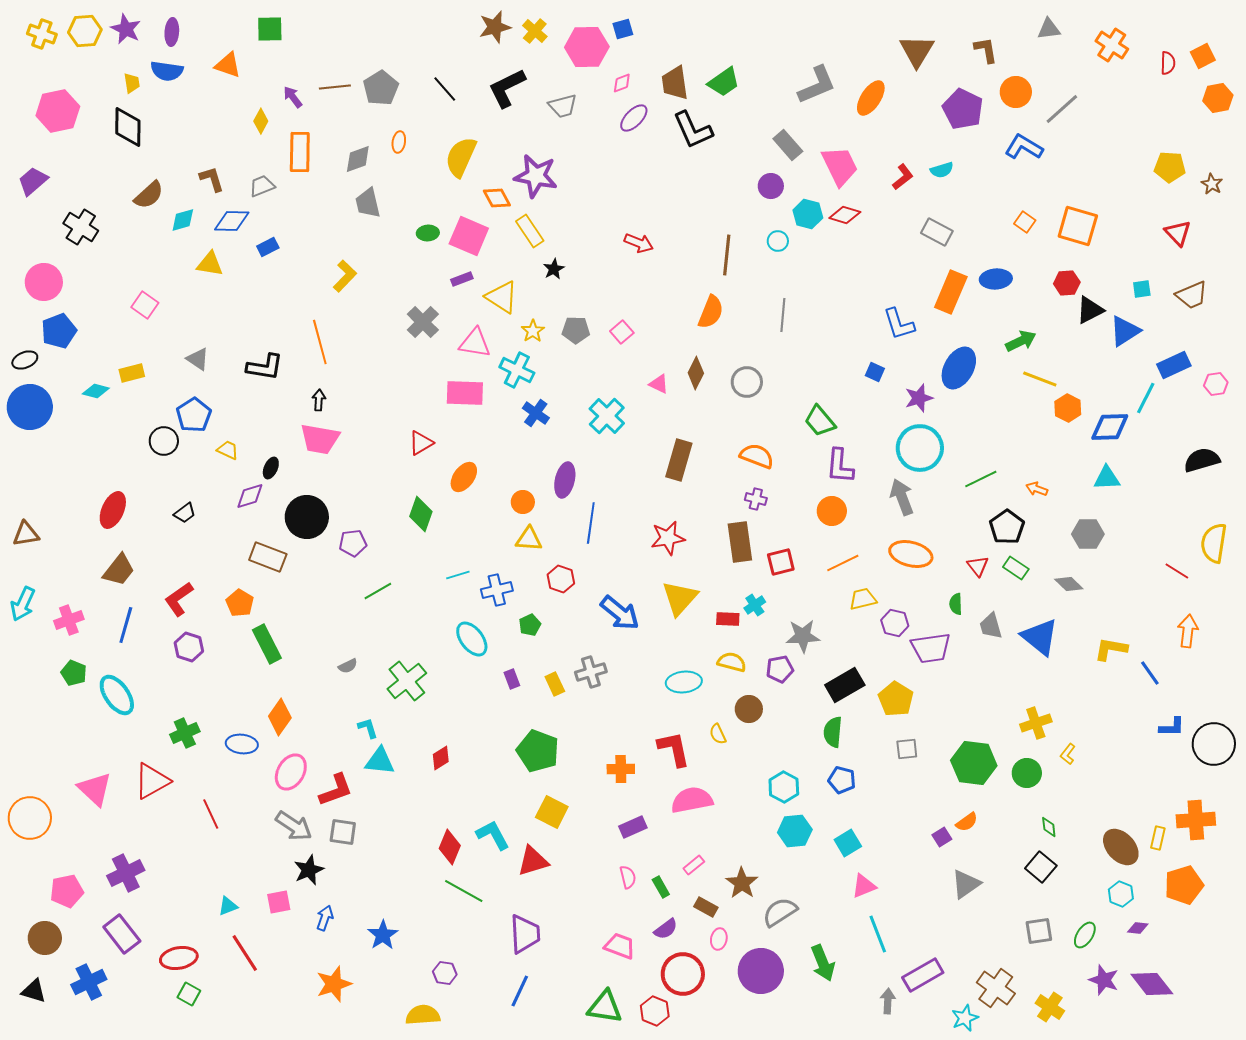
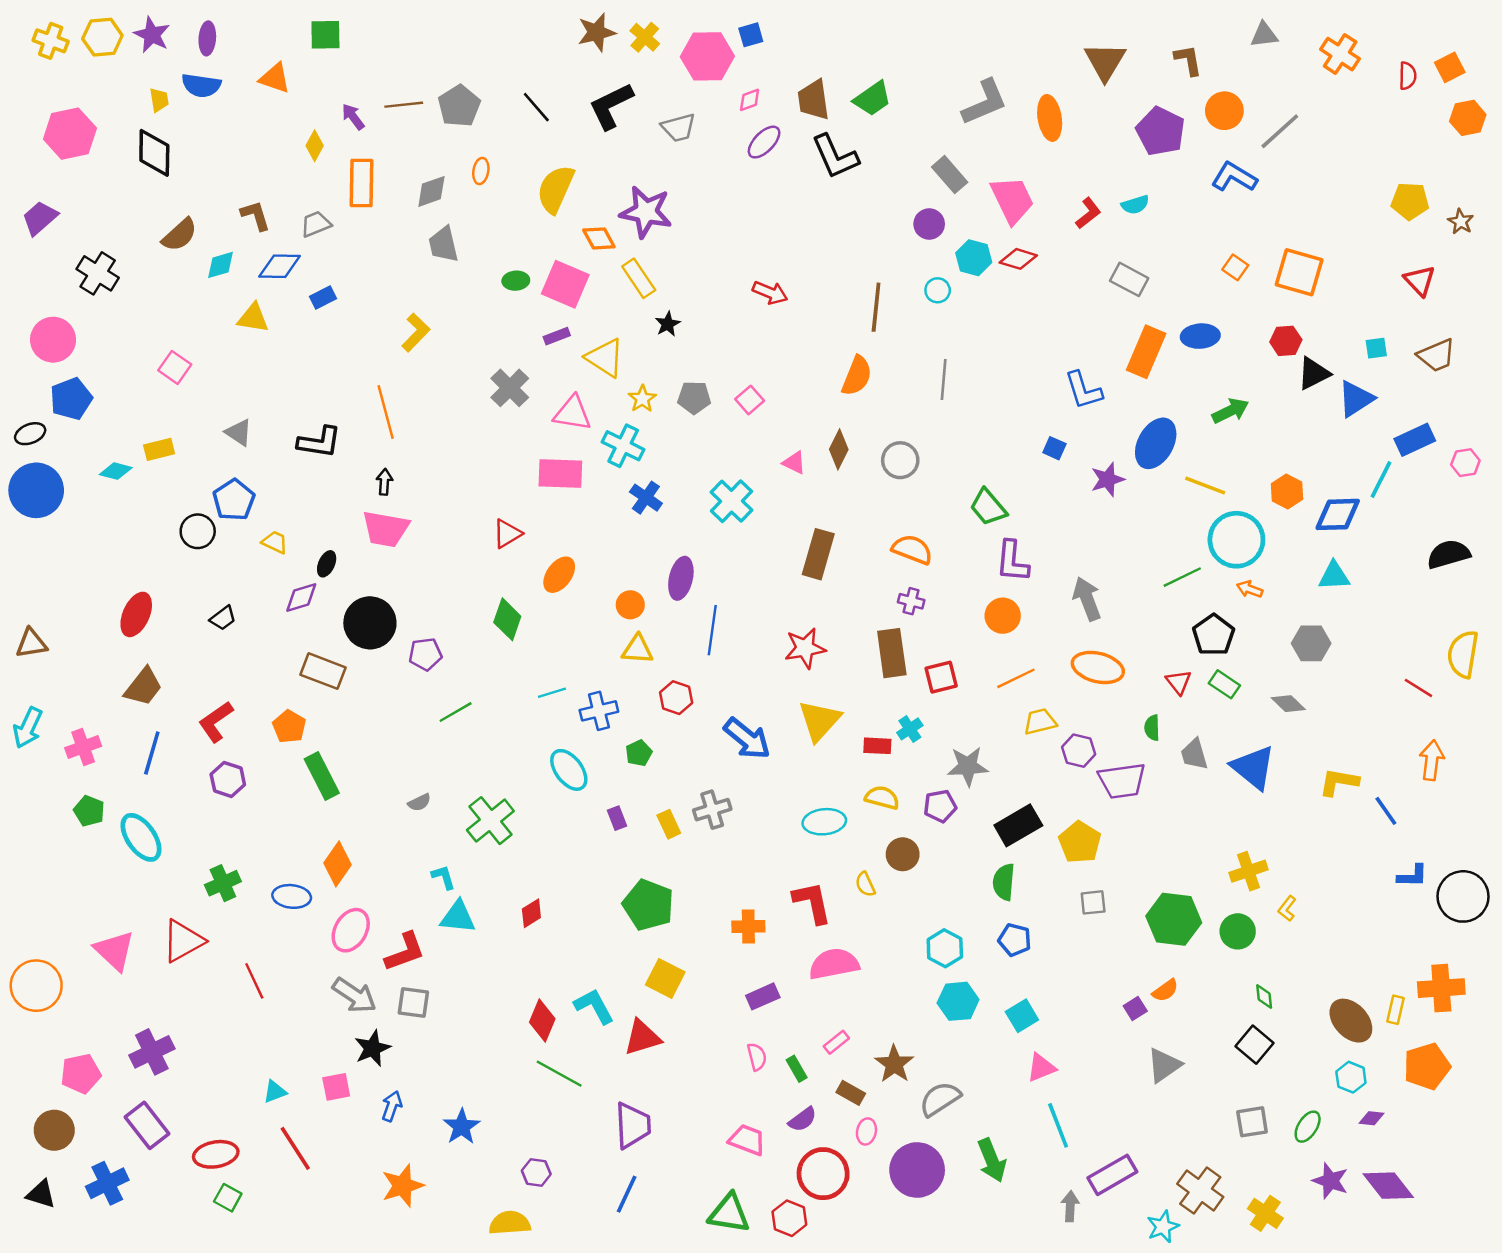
orange ellipse: (871, 98) -> (1050, 118), turned -42
yellow line: (1040, 379) -> (1205, 486), moved
cyan circle: (920, 448) -> (1236, 540), moved

